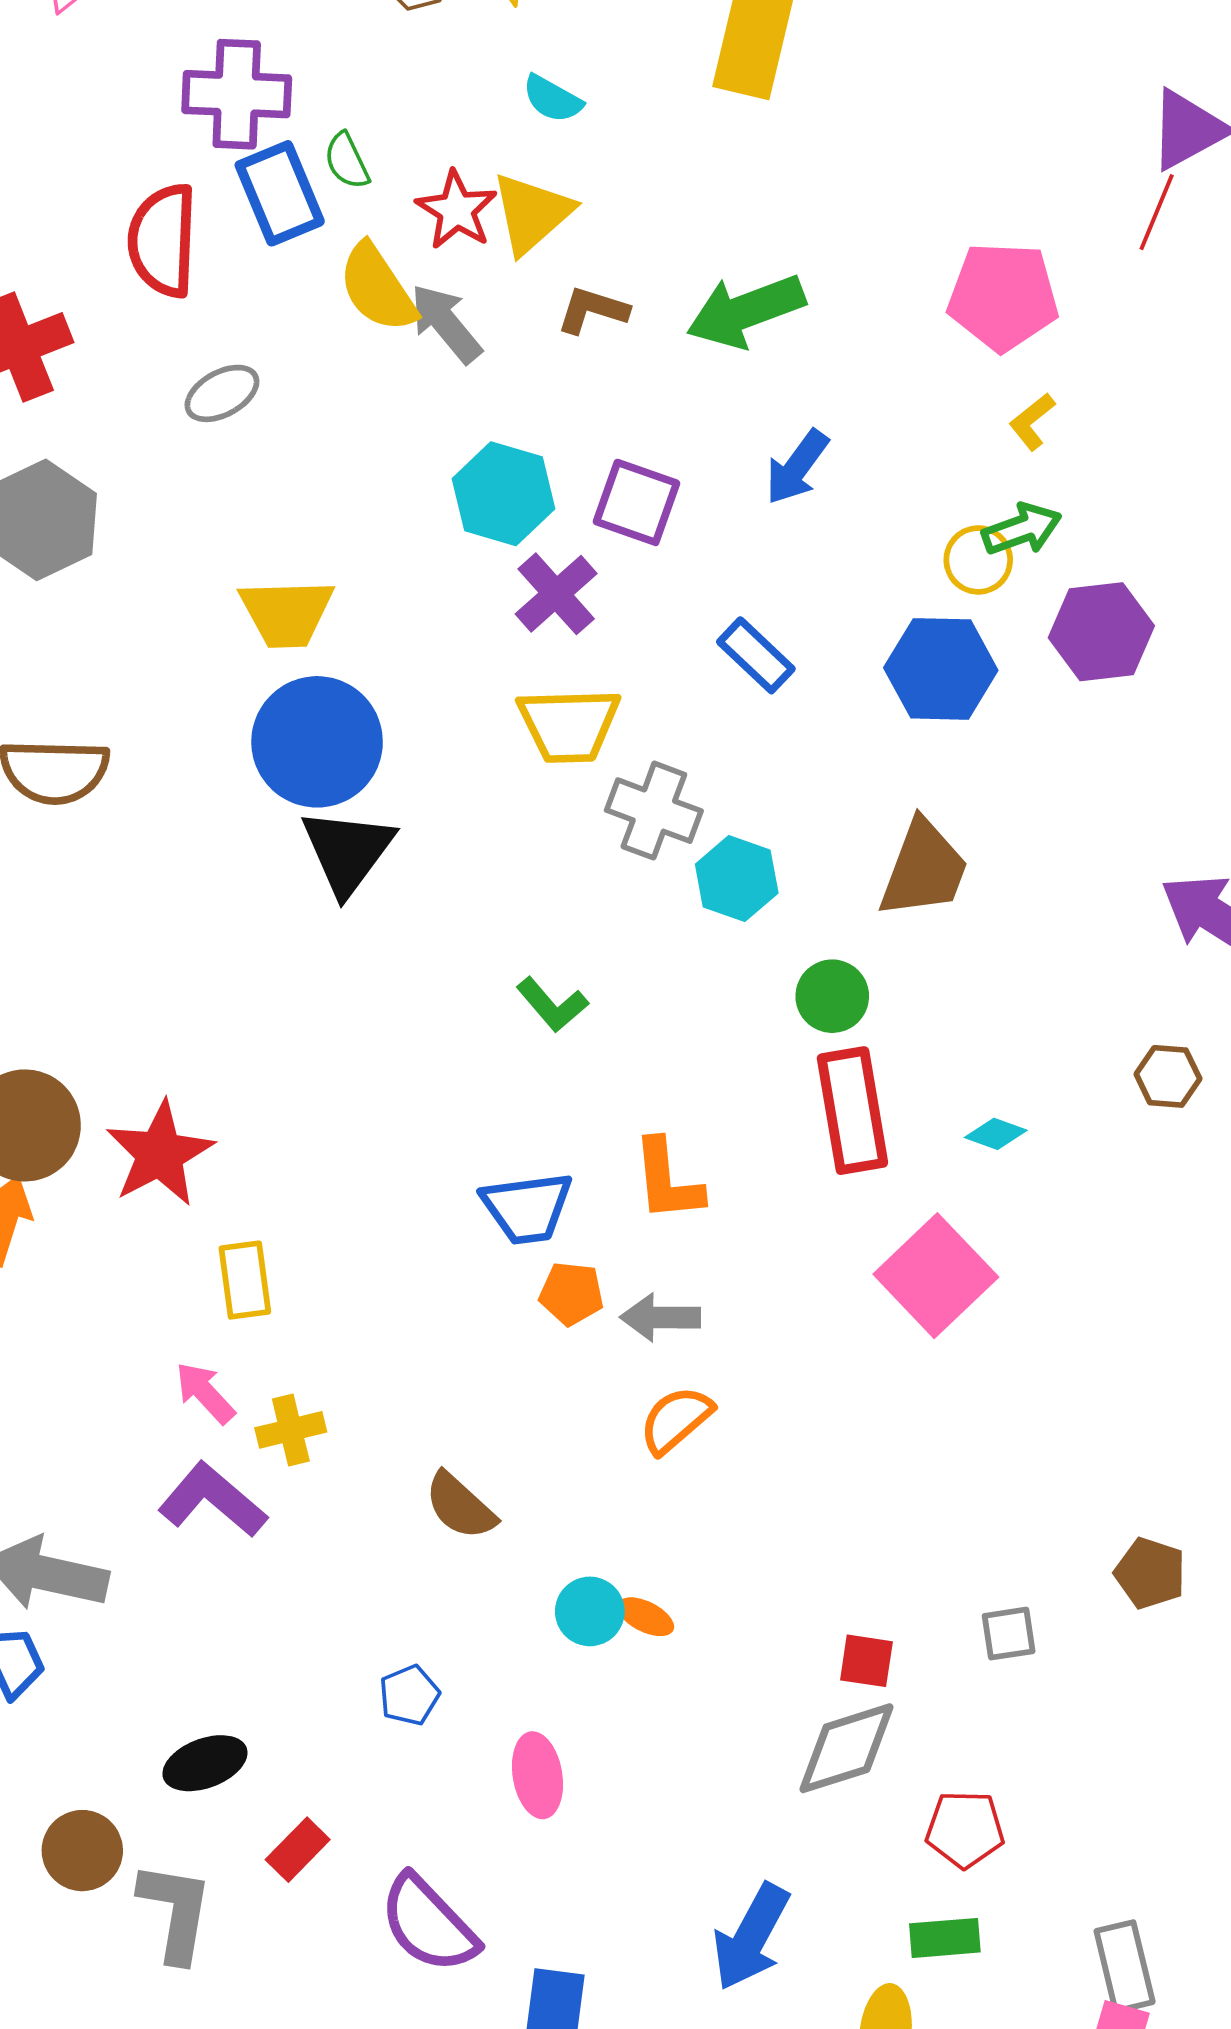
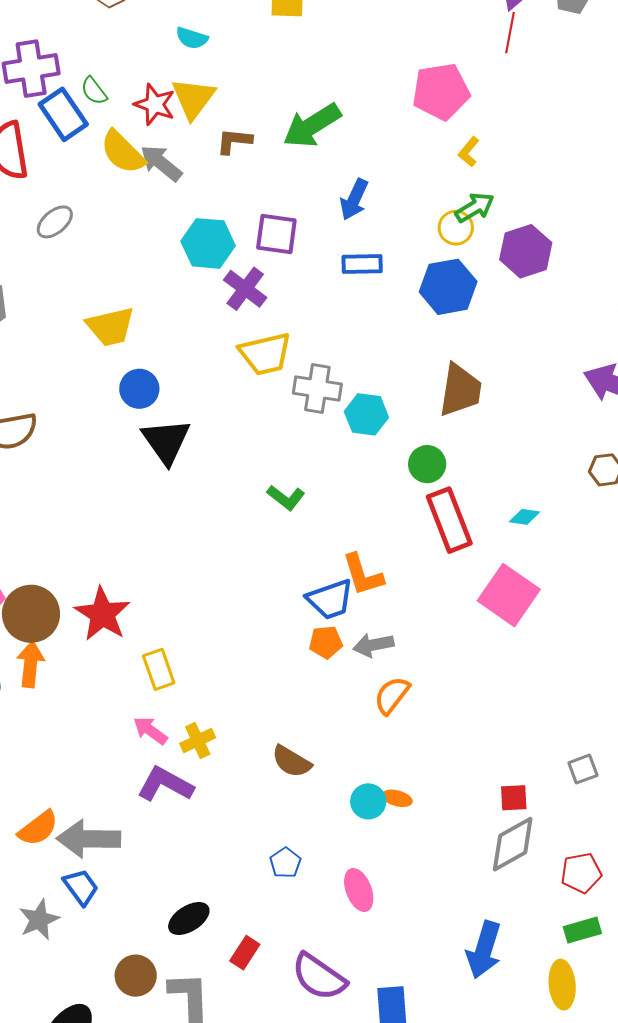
blue rectangle: (756, 655) -> (362, 264), moved, turned -33
blue circle: (317, 742) -> (139, 389), size x0.6
blue trapezoid: (527, 1208) -> (330, 599), moved

